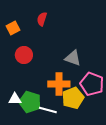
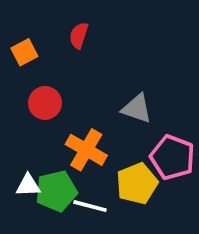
orange cross: (59, 84) -> (86, 150), moved, turned 30
green pentagon: (30, 102) -> (56, 191), turned -30

